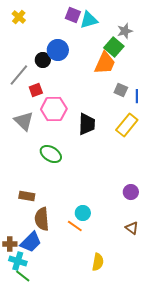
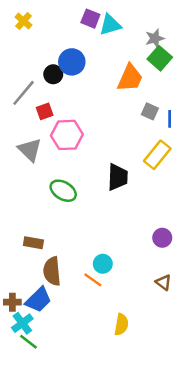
green square: (114, 47) -> (160, 58), moved
black trapezoid: (87, 124) -> (118, 177), moved
cyan cross: (18, 261) -> (22, 323), turned 36

